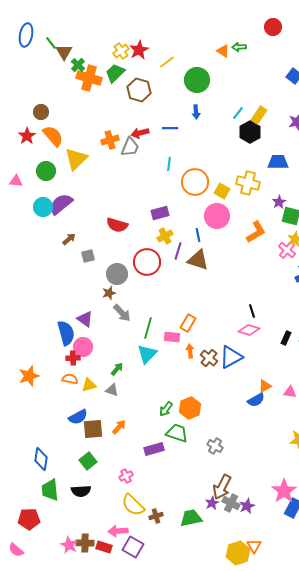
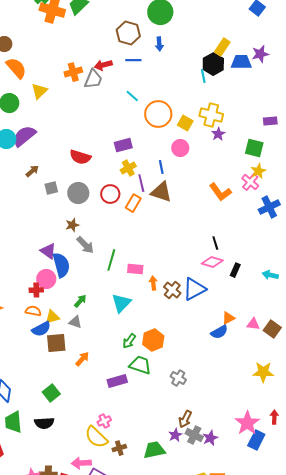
brown hexagon: (139, 90) -> (128, 33), moved
cyan line: (238, 113) -> (203, 76), moved, turned -48
yellow triangle: (76, 159) -> (39, 91), size x0.7
blue trapezoid: (278, 162) -> (241, 62), moved
cyan line: (169, 164) -> (132, 96), turned -56
purple star: (279, 202) -> (218, 134), moved
pink circle: (217, 216) -> (180, 148), size x0.7
orange L-shape: (256, 232) -> (220, 192), moved, turned 85
purple line: (178, 251) -> (141, 183), turned -30
red circle: (147, 262) -> (110, 194), size x0.7
gray circle: (117, 274) -> (78, 193), moved
orange rectangle: (188, 323) -> (133, 203), moved
blue semicircle: (66, 333) -> (61, 265), moved
black rectangle: (286, 338) -> (235, 270), moved
cyan triangle: (147, 354) -> (121, 303), moved
blue semicircle: (78, 417) -> (41, 329), moved
brown square: (93, 429) -> (56, 343), moved
pink cross: (126, 476) -> (104, 421), moved
brown arrow: (222, 487) -> (185, 419), size x0.7

